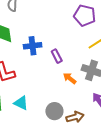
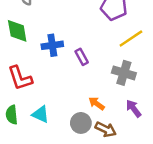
orange arrow: (70, 78) -> (97, 104), moved
brown arrow: (75, 117) -> (106, 129), turned 42

